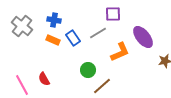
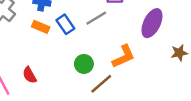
purple ellipse: (143, 37) -> (152, 23), turned 65
orange L-shape: (120, 52) -> (124, 57), moved

